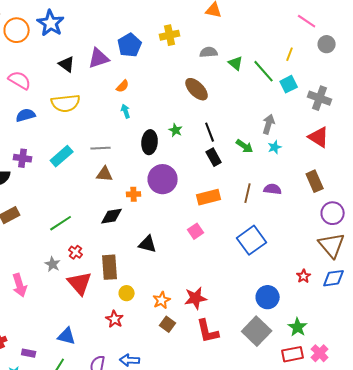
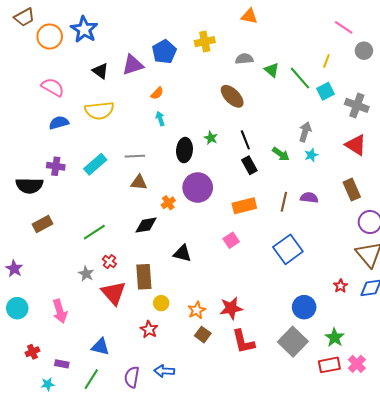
orange cross: (134, 194) -> (168, 203), turned -32
pink arrow: (20, 285) -> (60, 311), moved

